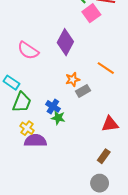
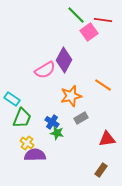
pink semicircle: (28, 50) -> (45, 70), moved, turned -65
orange star: (73, 79) -> (71, 96), size x1.5
gray rectangle: (83, 91) -> (81, 118), moved

